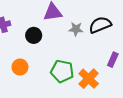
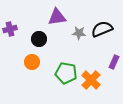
orange circle: (20, 67) -> (32, 62), moved

